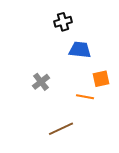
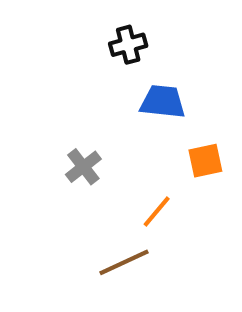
orange line: (85, 97) -> (157, 211), moved, turned -60

